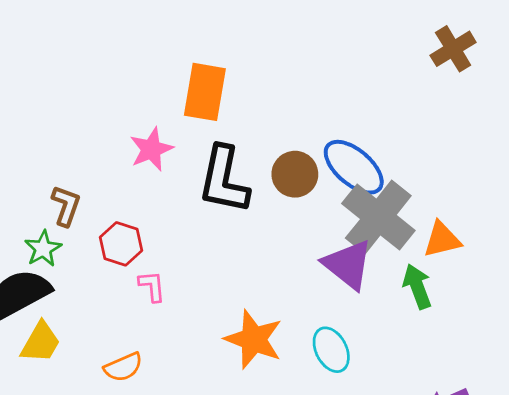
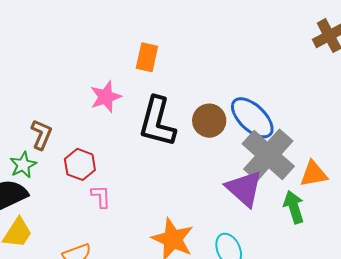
orange rectangle: (205, 92) -> (147, 57), size x0.7

